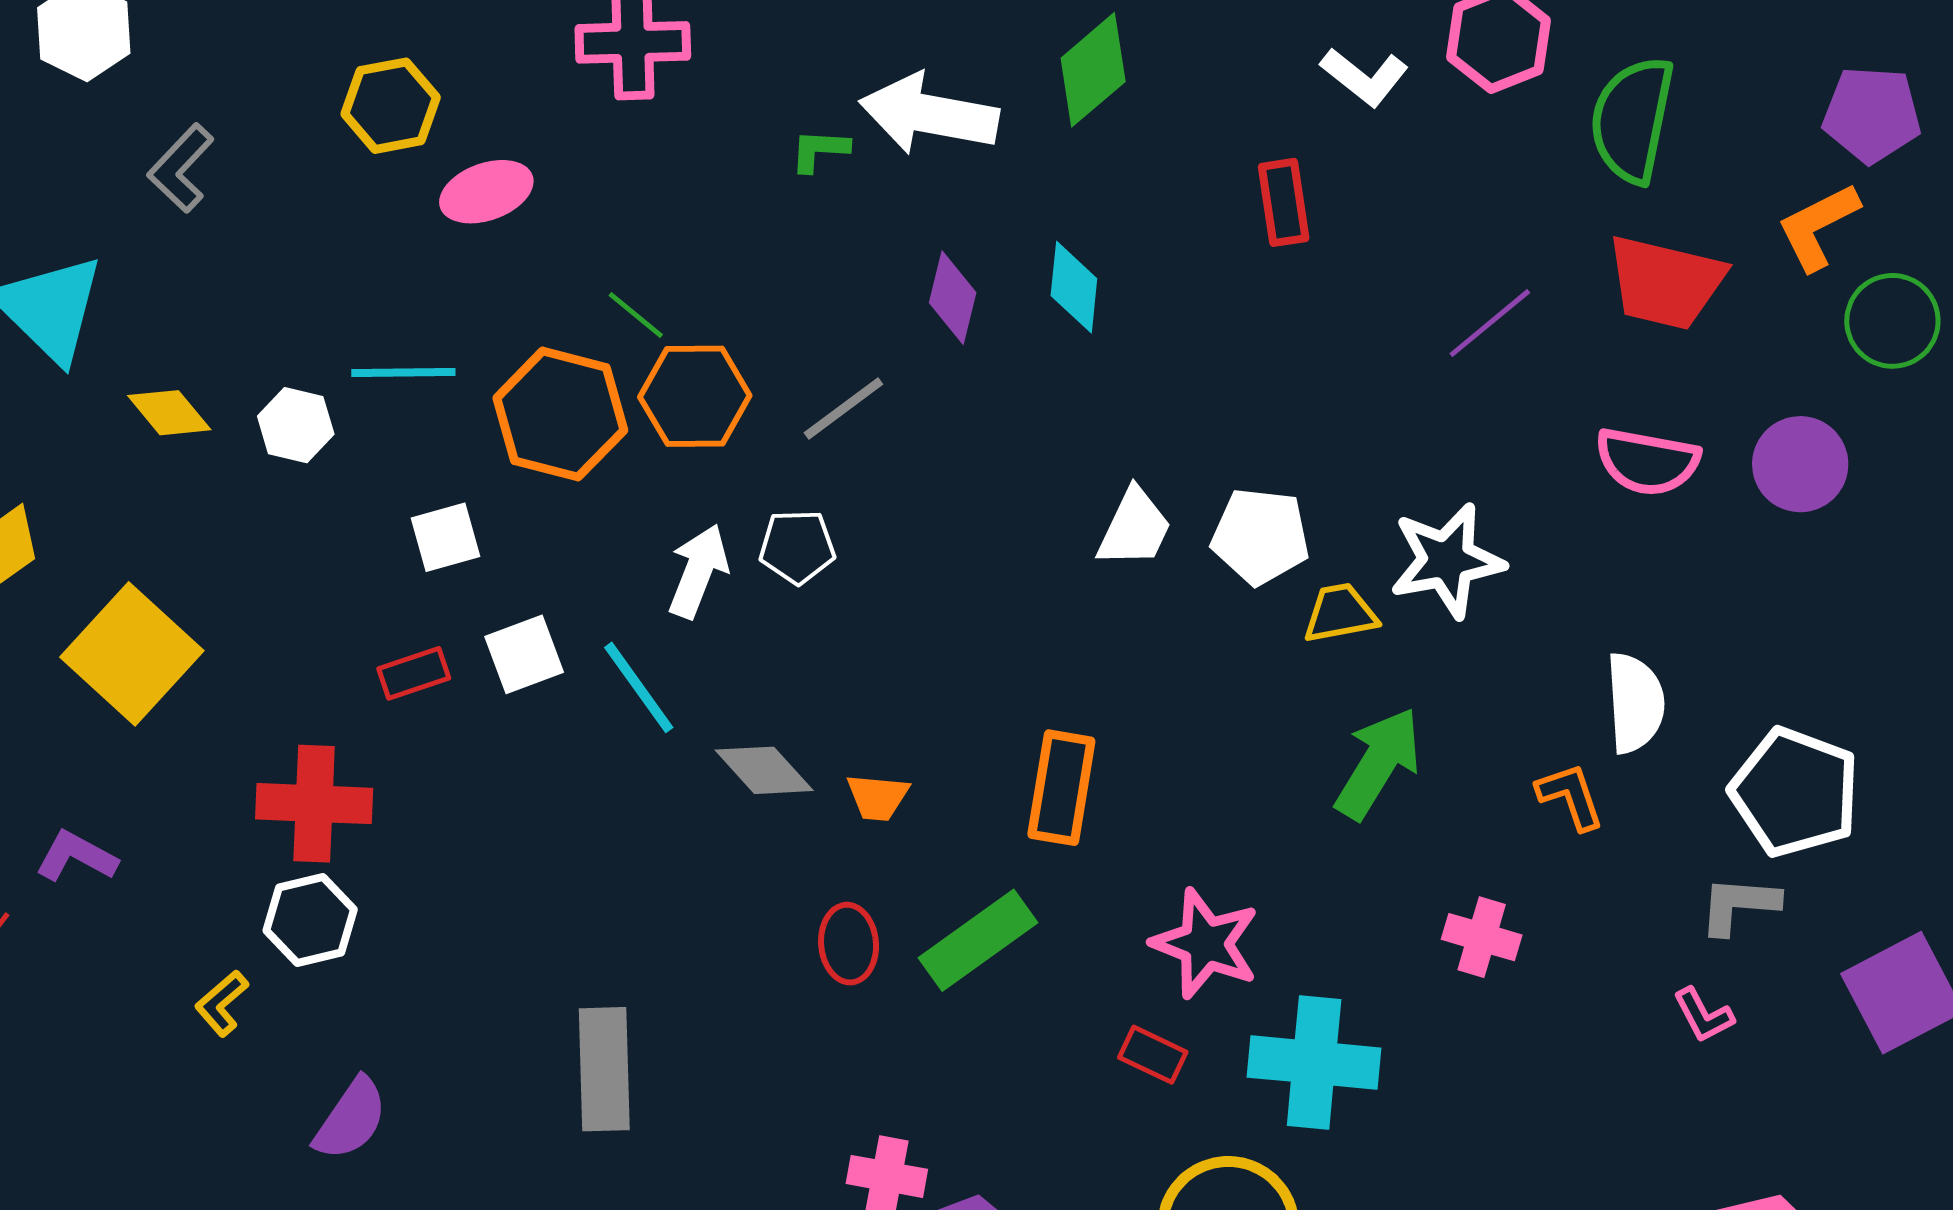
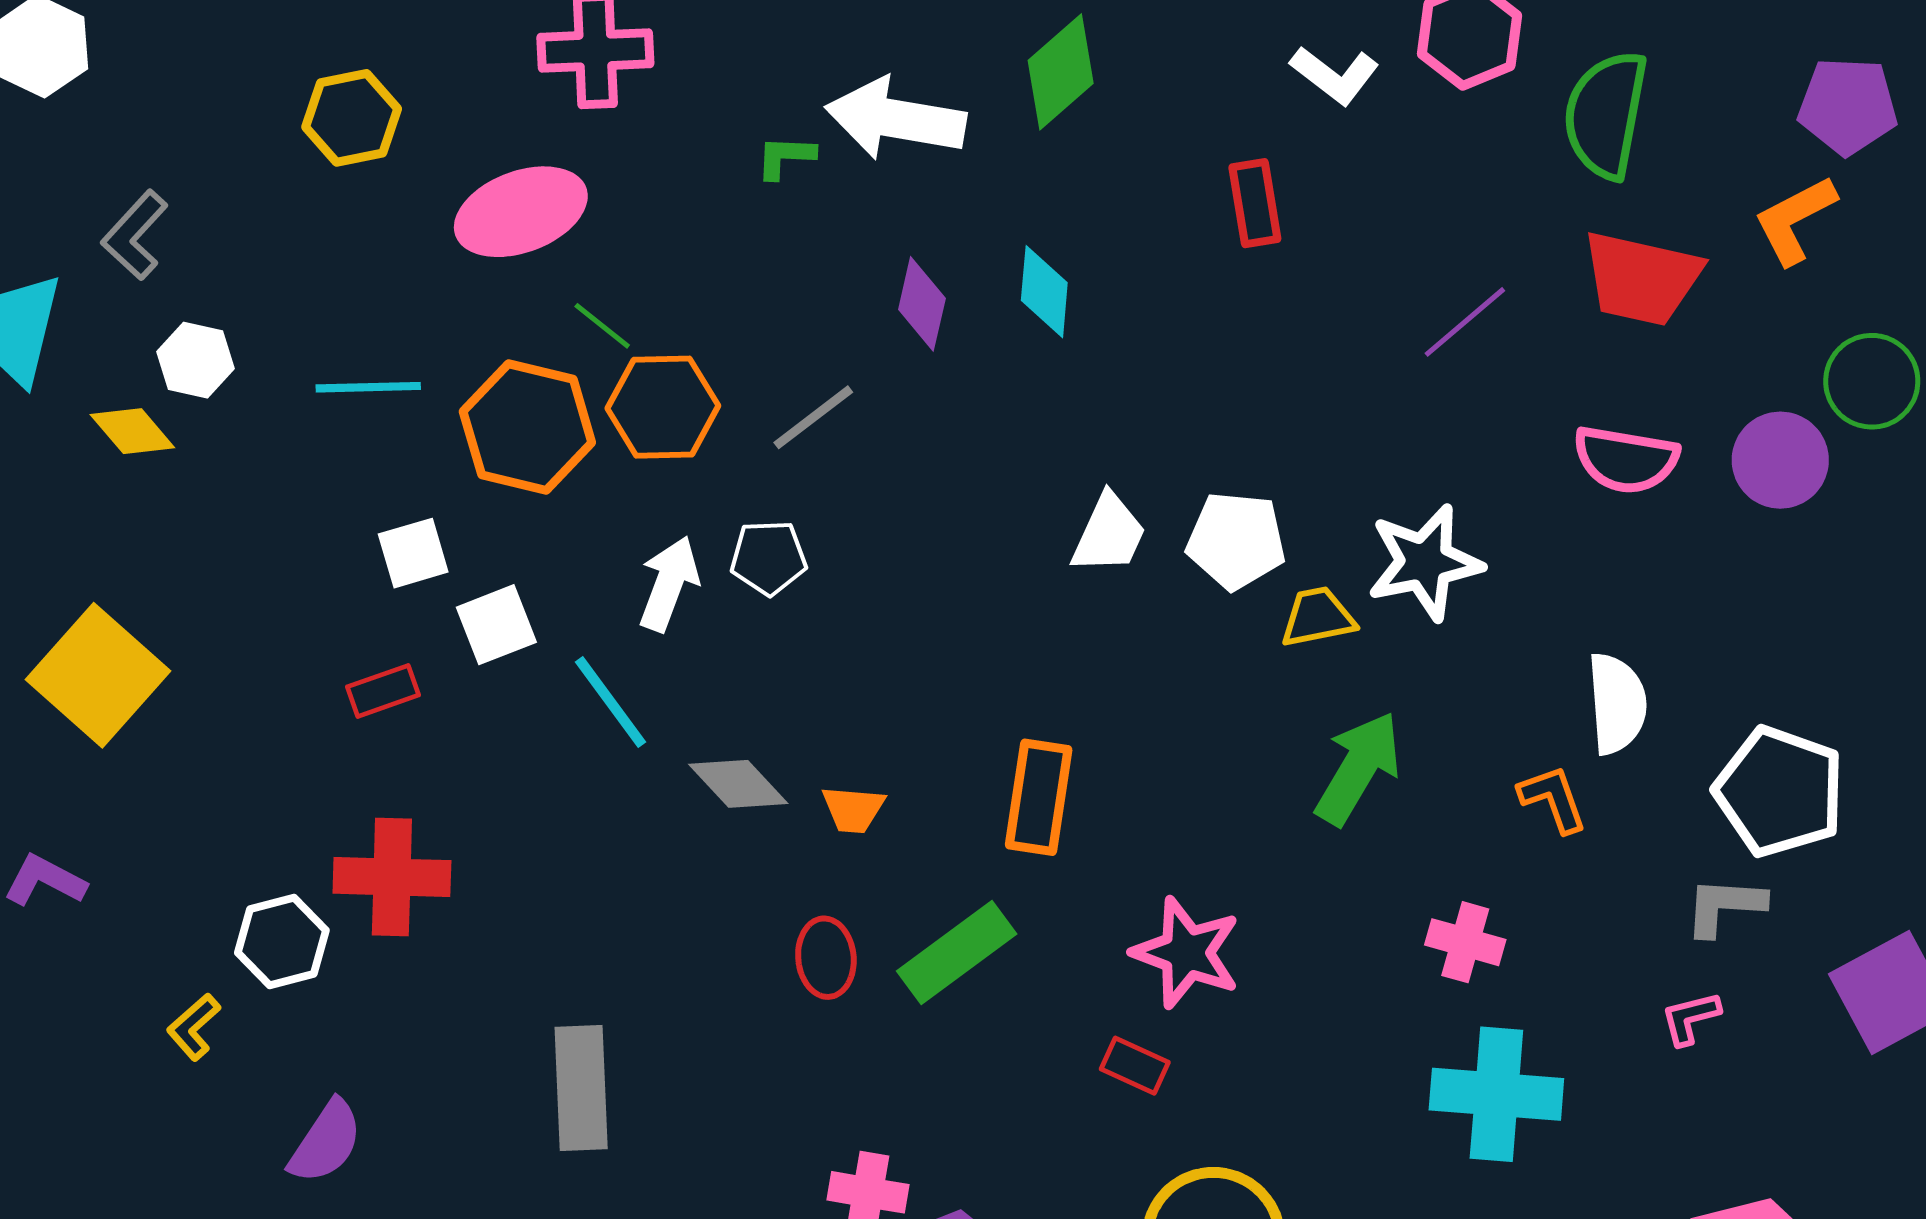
gray L-shape: (181, 168) -> (135, 235), moved
pink ellipse: (486, 192) -> (521, 212), moved, size x1.4
green circle: (1892, 321) -> (1872, 381), moved
white hexagon: (296, 425) -> (196, 360), moved
white square: (524, 654) -> (496, 625), moved
red cross: (314, 804) -> (392, 877), moved
pink L-shape: (1703, 1015) -> (1690, 1018), turned 104
cyan cross: (1314, 1063) -> (1496, 1094), moved

